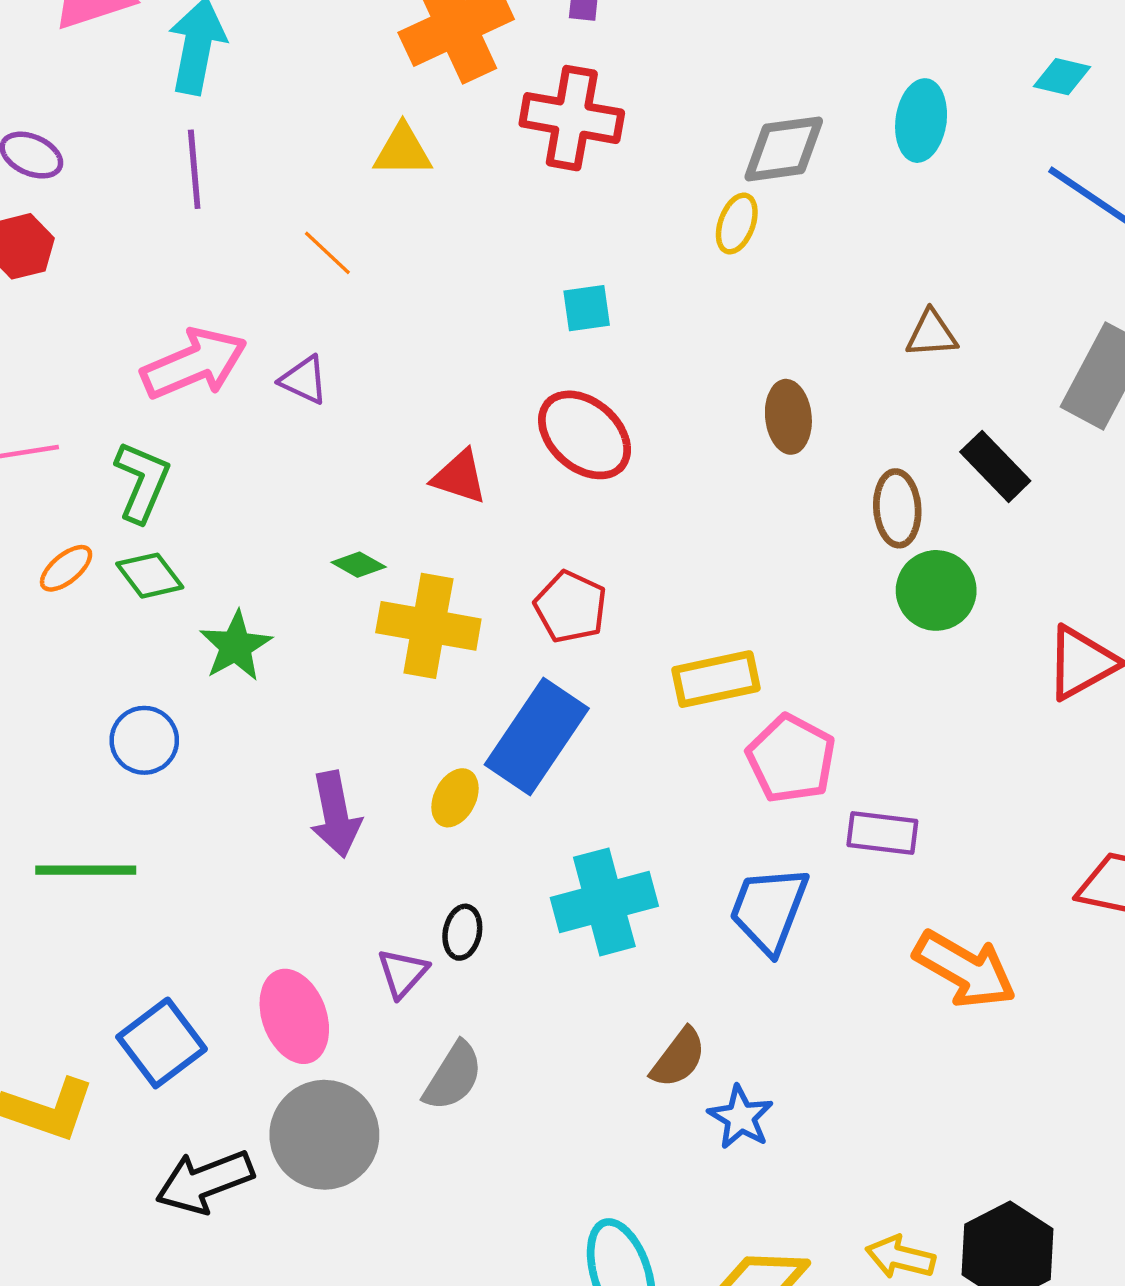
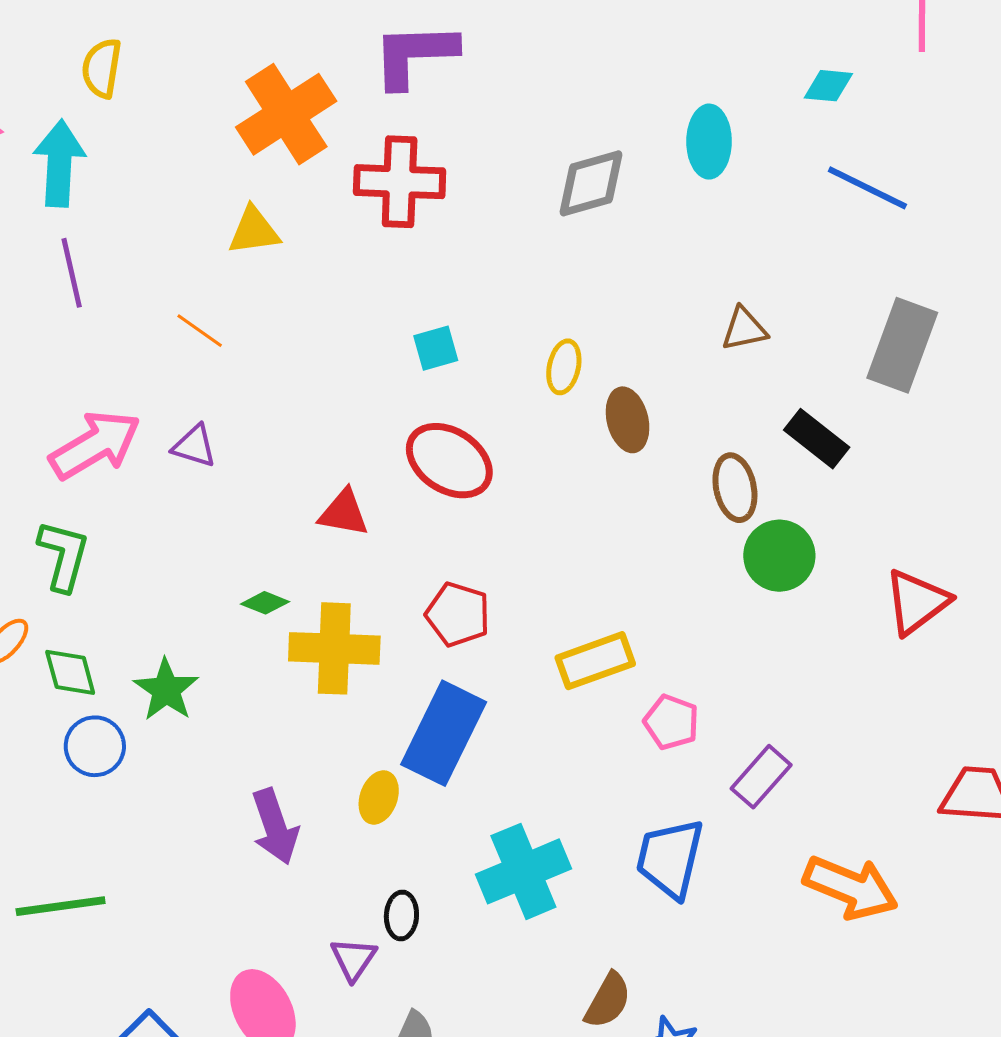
yellow ellipse: (737, 224) -> (564, 367), moved
green diamond: (150, 576) -> (70, 672), moved, turned 30
blue circle: (144, 740) -> (95, 746), moved
pink pentagon: (791, 759) -> (671, 722), size x0.7
purple rectangle: (882, 833) -> (761, 777), turned -48

